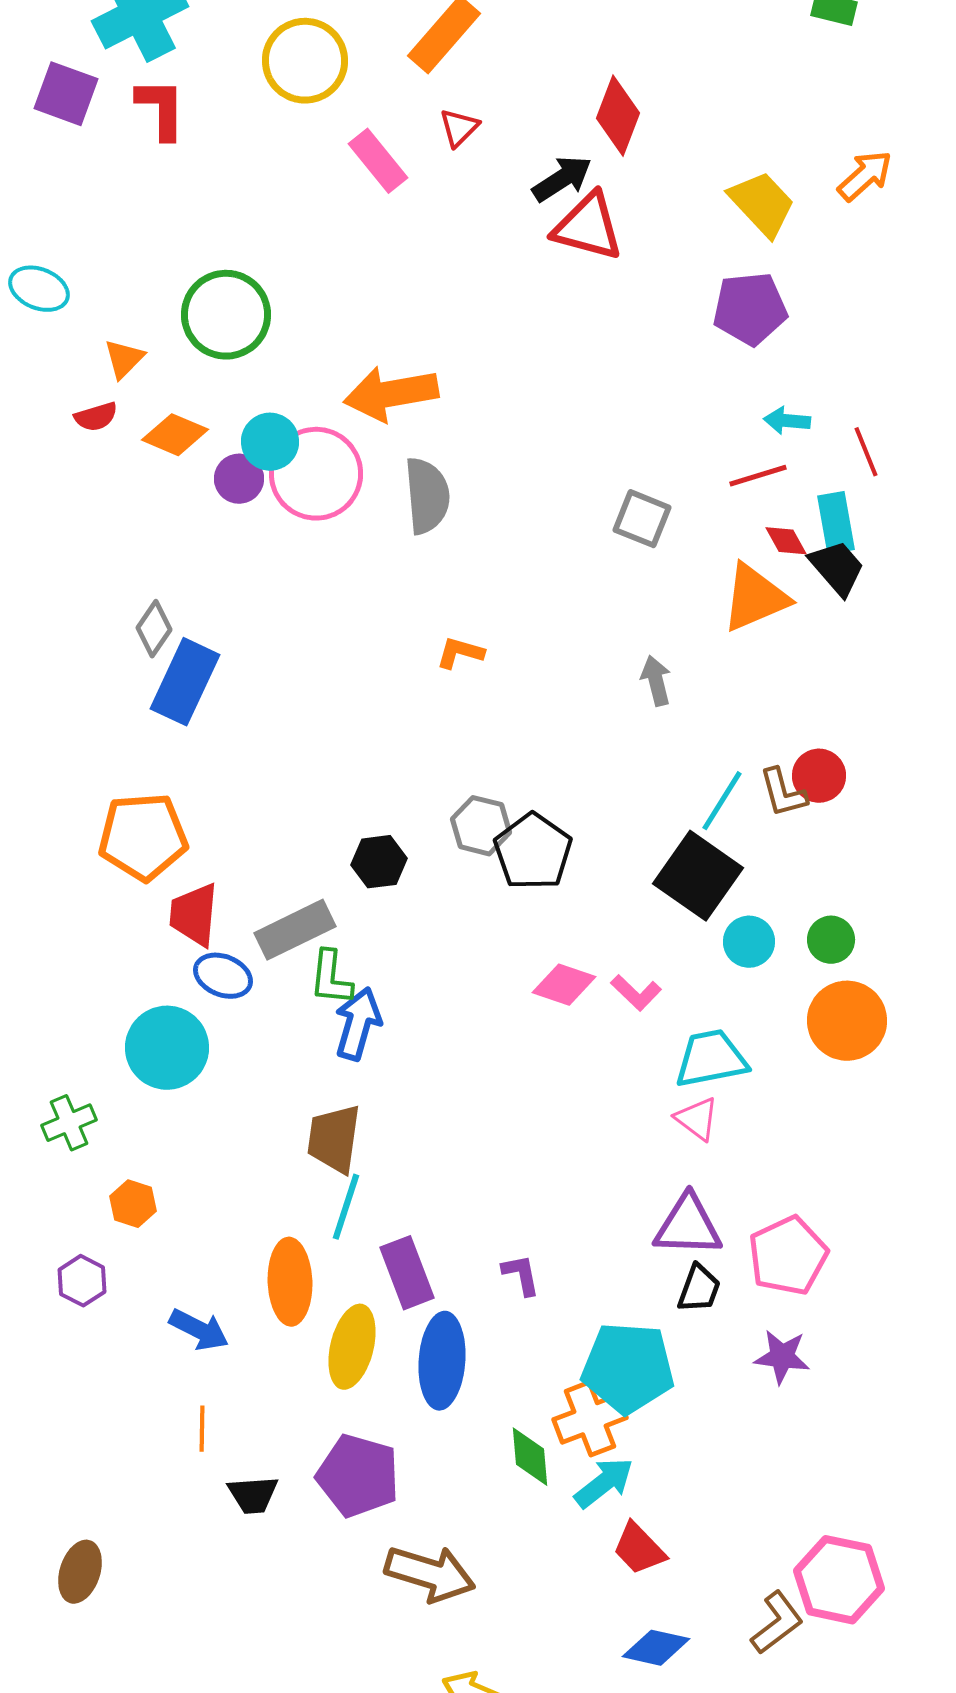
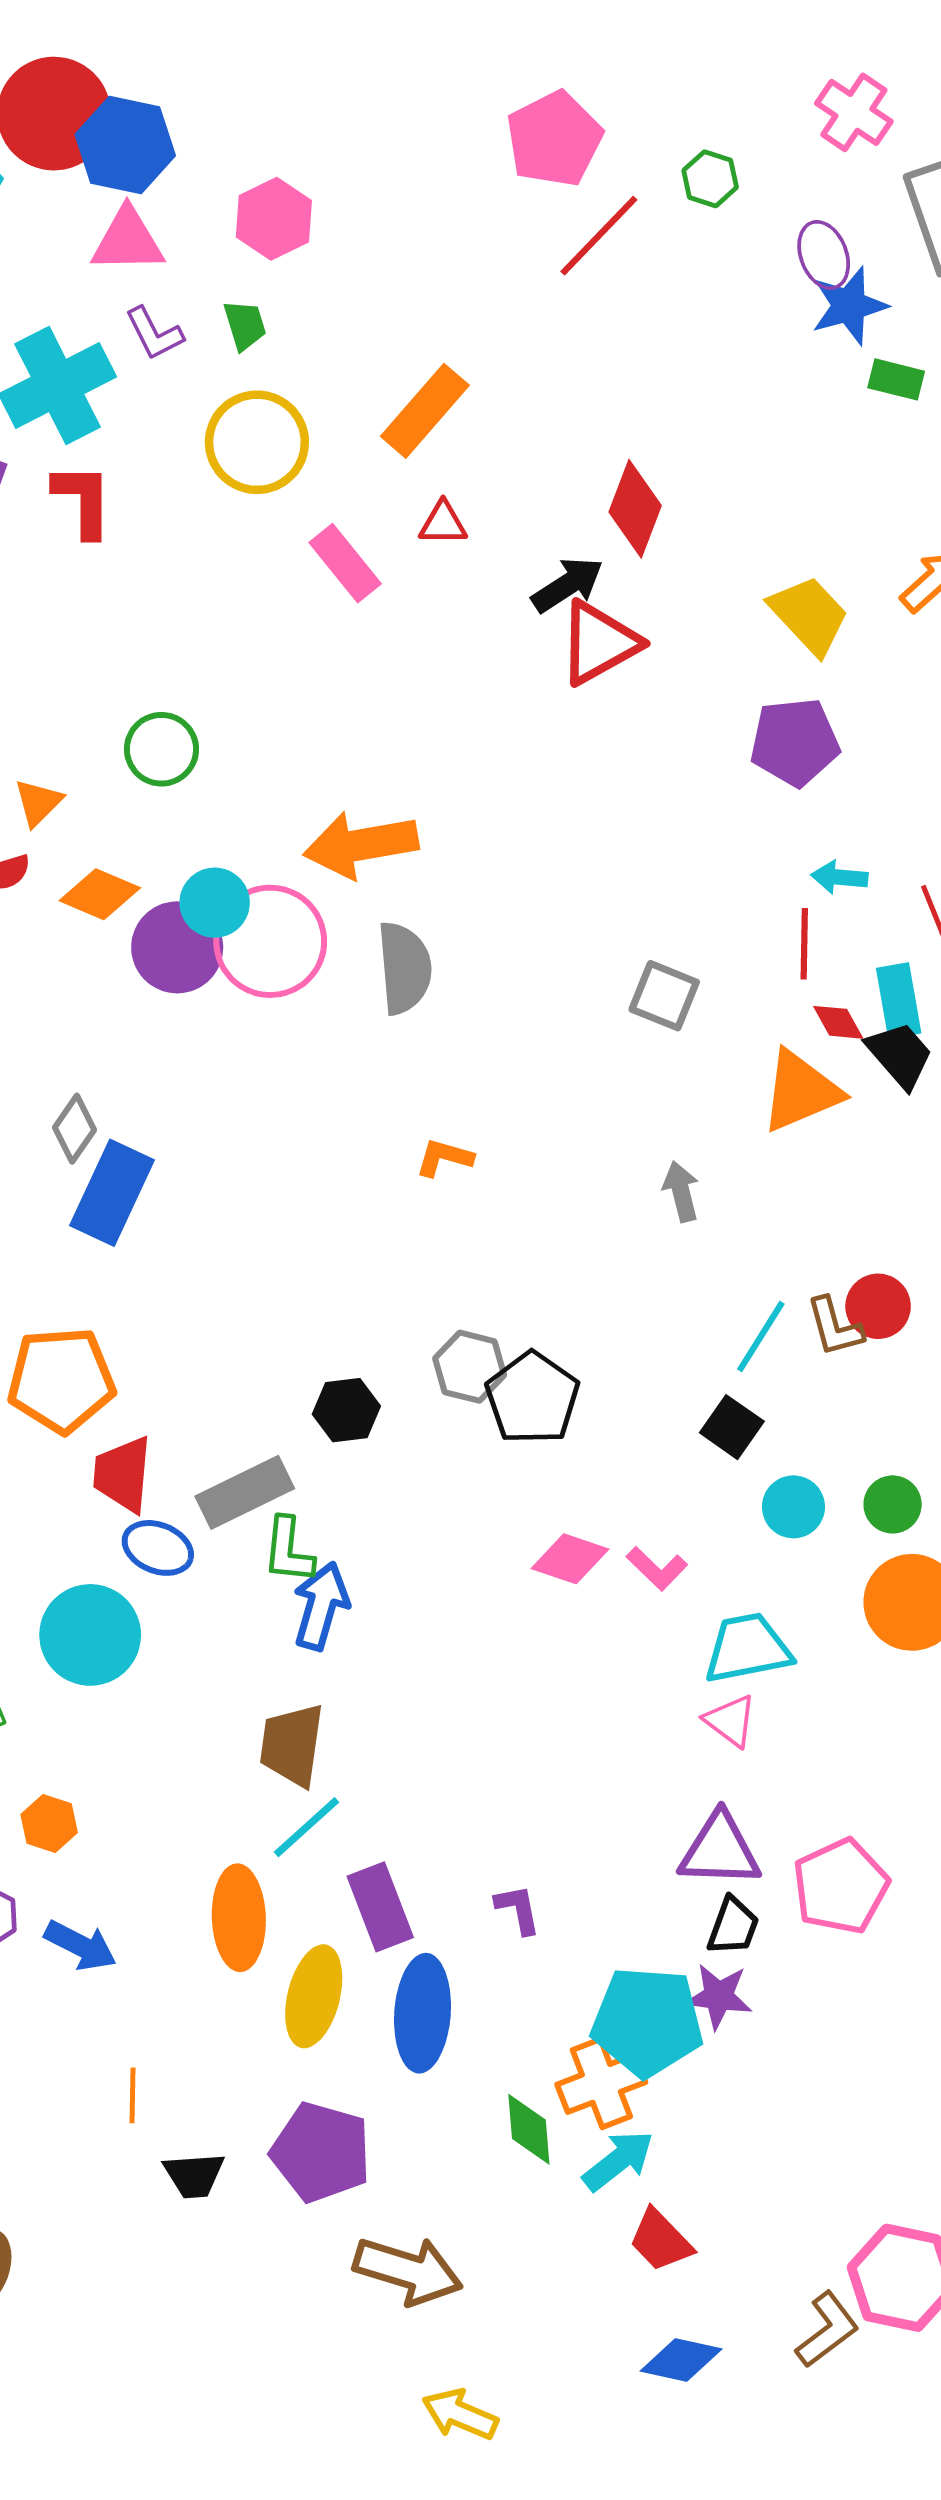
red triangle: (459, 128) -> (443, 523), turned 45
red triangle: (588, 227) -> (599, 643), turned -44
green circle: (226, 315) -> (161, 749), size x0.7
red line: (758, 476) -> (804, 944), turned -72
purple circle: (239, 479) -> (177, 947), size x1.5
black square: (698, 876) -> (732, 1427), size x0.6
cyan line: (346, 1207) -> (306, 1827), turned 30
blue arrow: (199, 1330) -> (81, 1946), moved
purple star: (782, 1357) -> (719, 1996), moved

